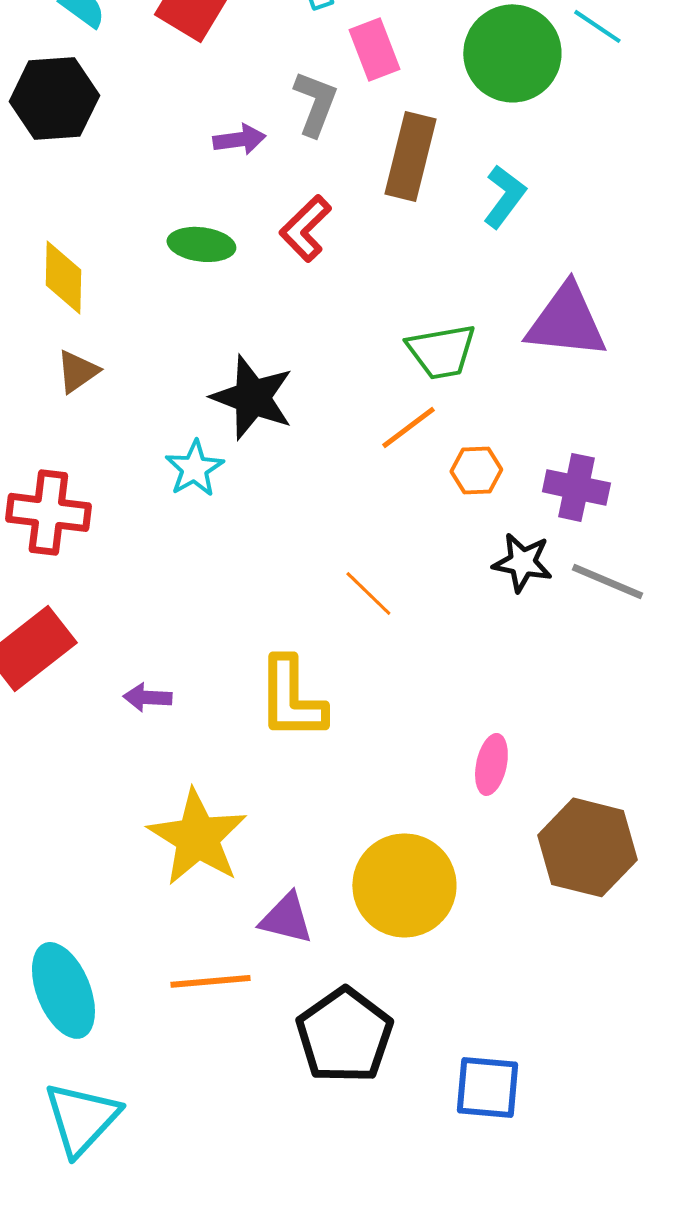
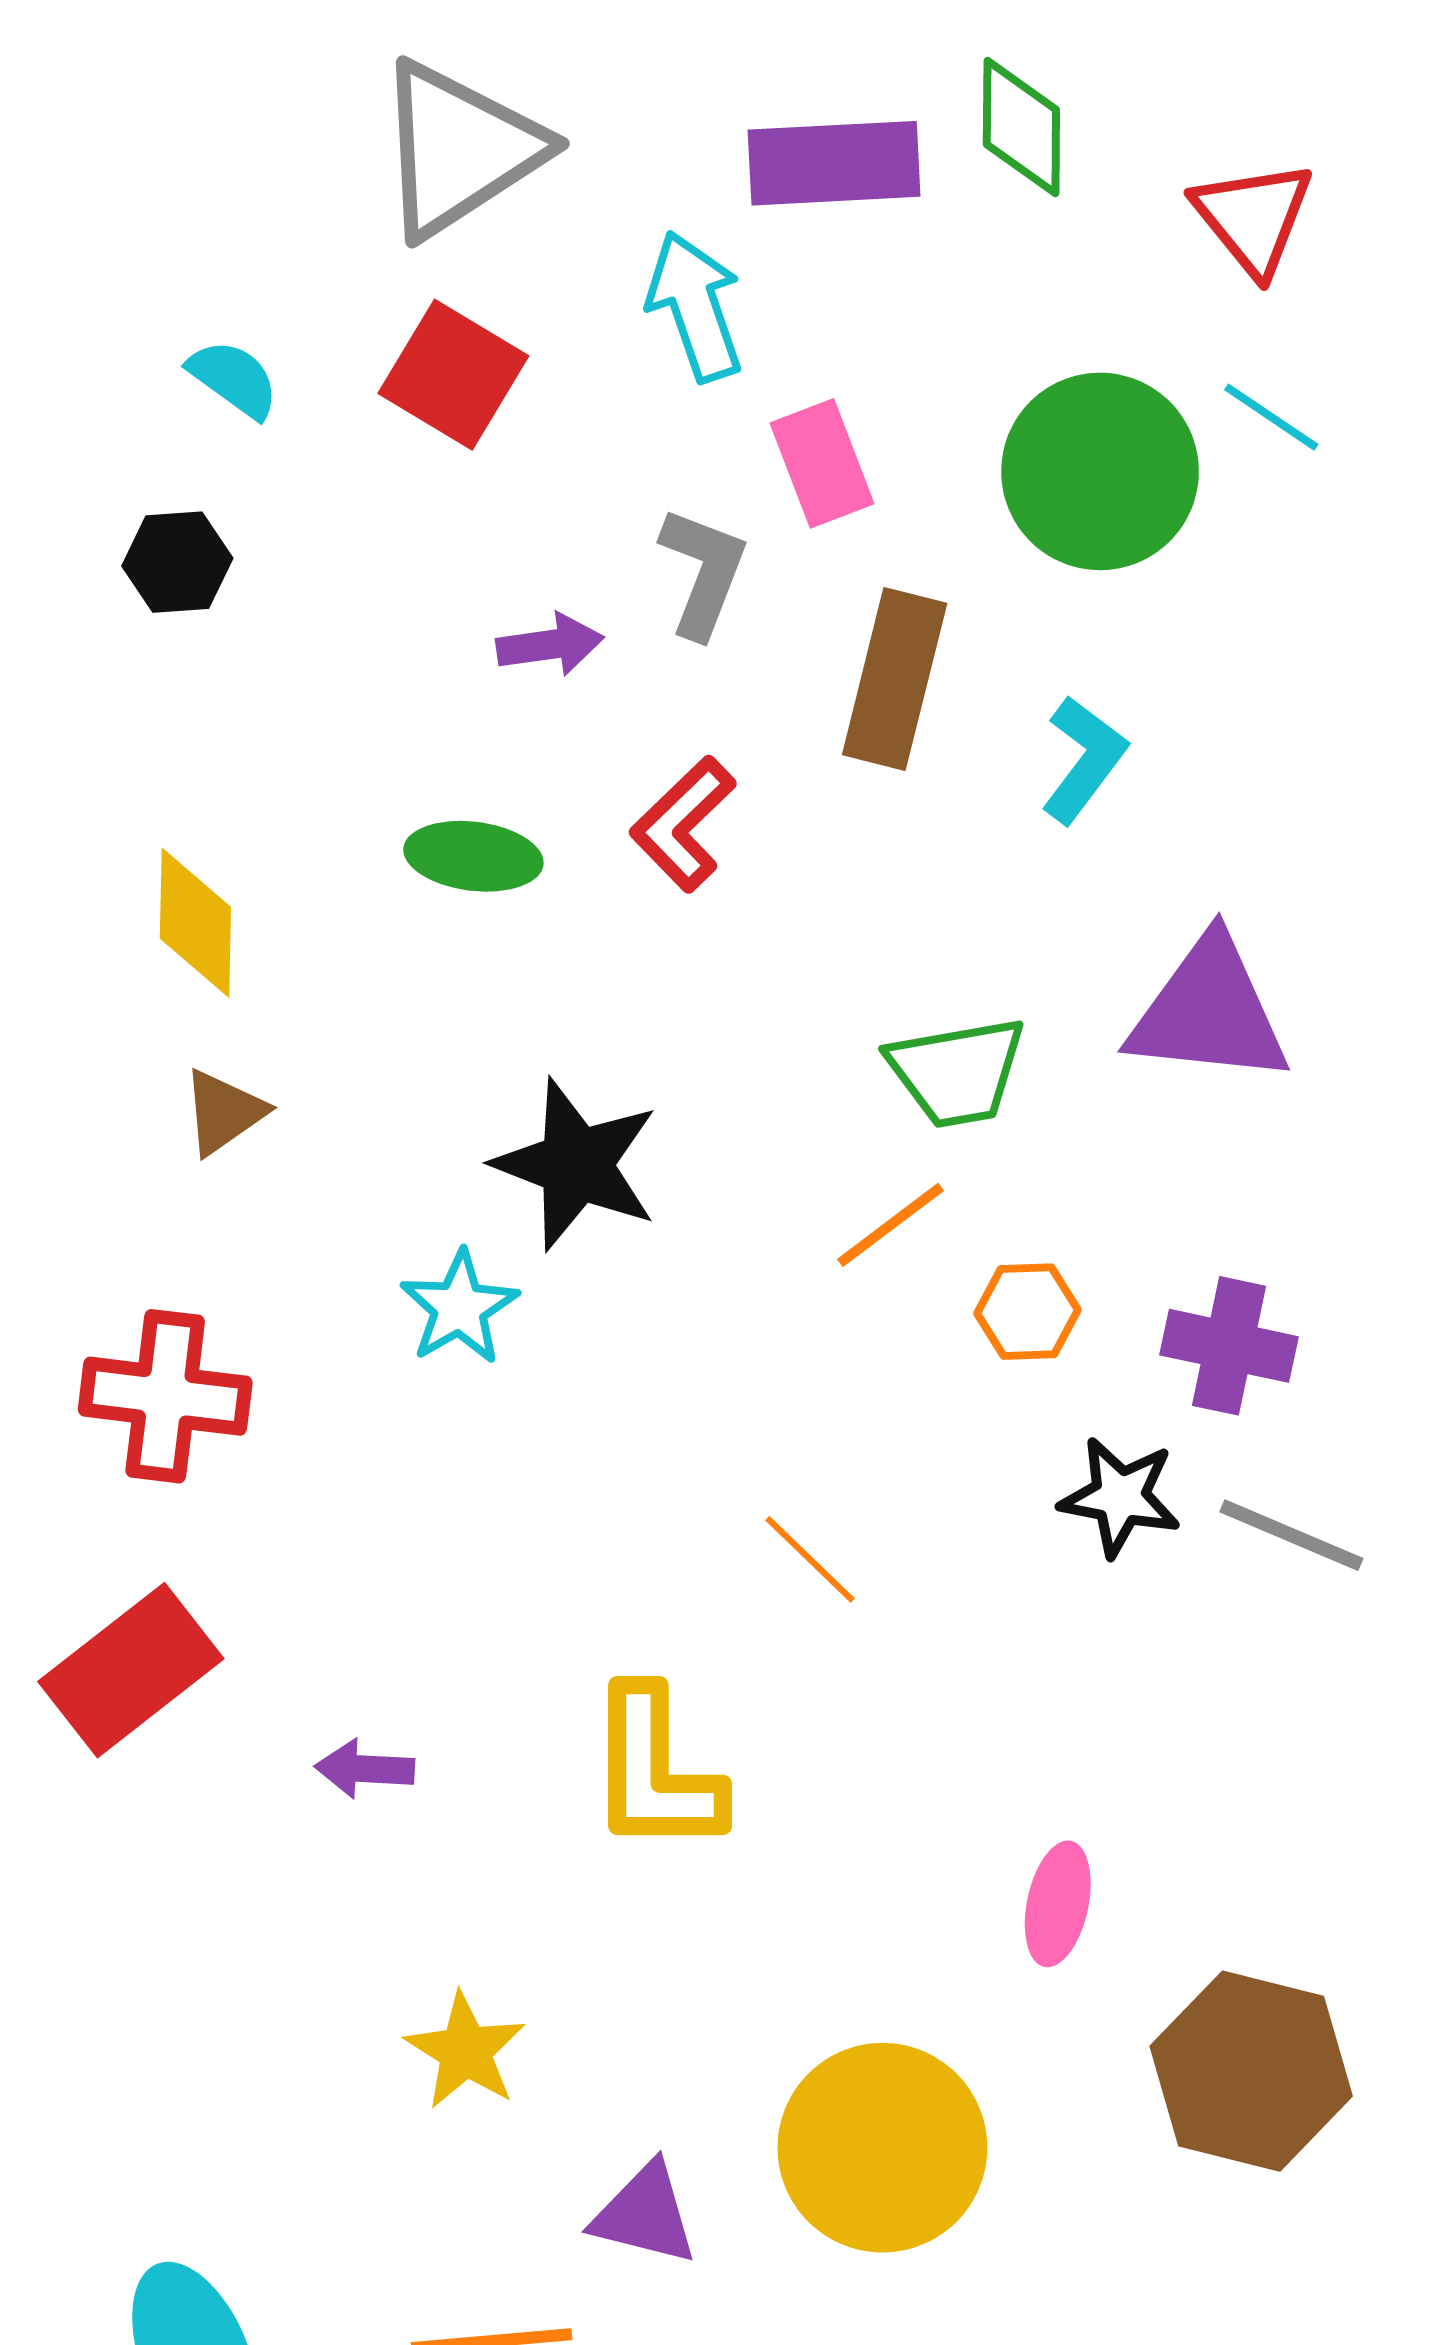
black hexagon: (54, 98) -> (177, 562), size x0.6
yellow star: (197, 837) -> (465, 2051), size x0.6

